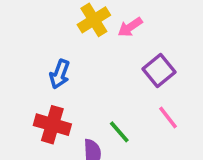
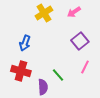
pink arrow: (130, 27) -> (74, 12), moved
pink line: (168, 117) -> (85, 67), turned 64

